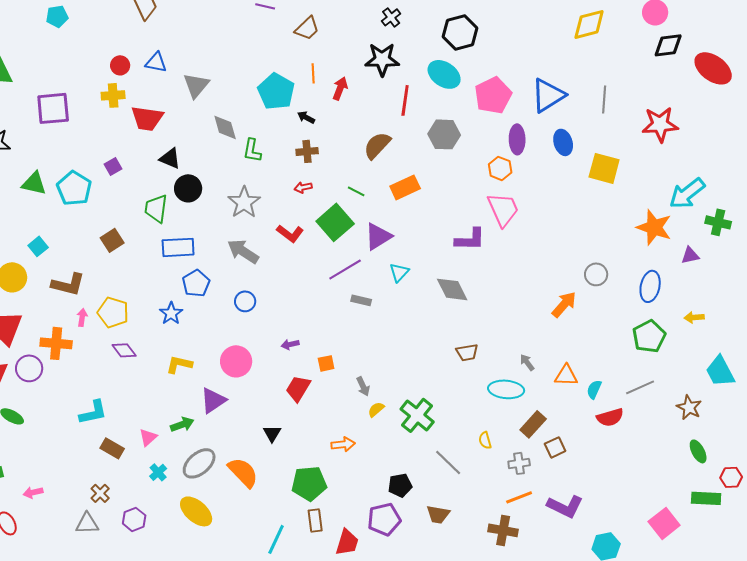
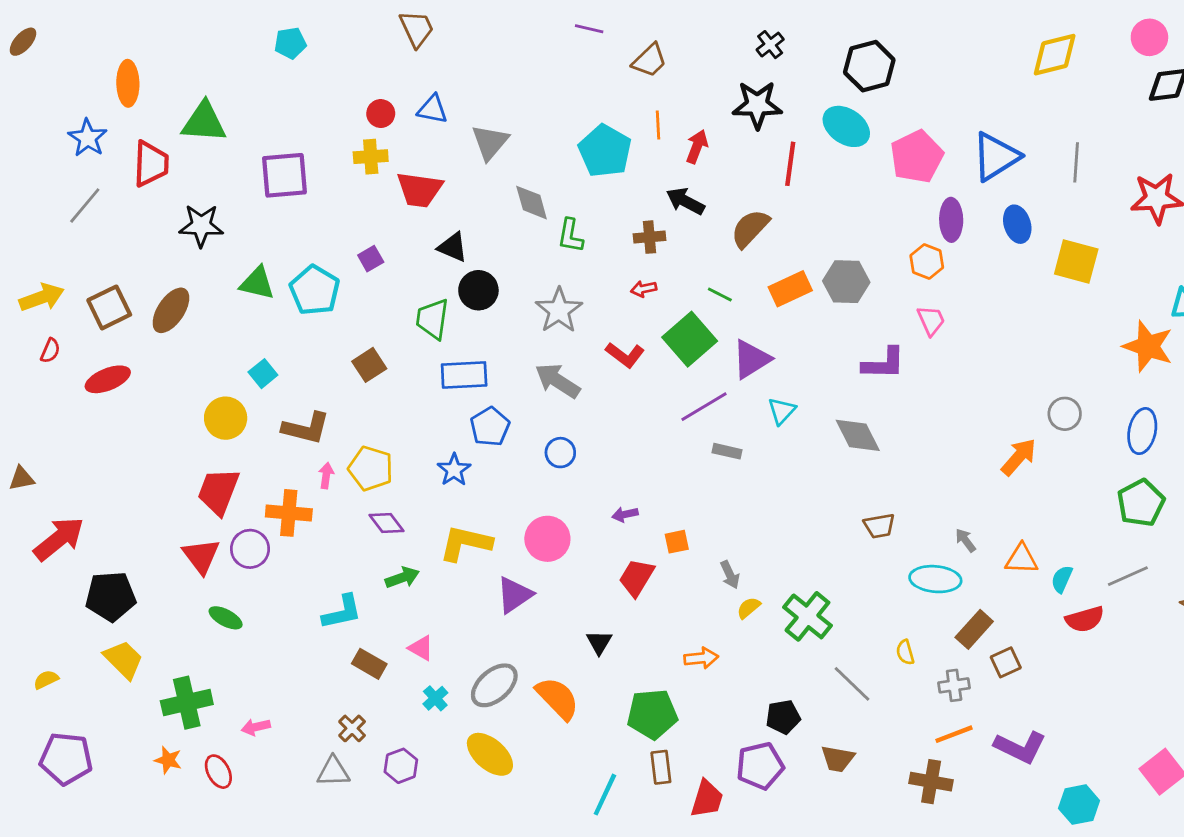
black arrow: (306, 117) -> (685, 201), moved, size x1.5
gray hexagon: (444, 134) -> (846, 282), moved
pink trapezoid: (503, 209) -> (931, 320), size x0.6
yellow L-shape: (179, 364) -> (466, 543), size x1.4
green arrow: (182, 424) -> (402, 578), moved
pink triangle: (148, 437) -> (421, 648), turned -48

